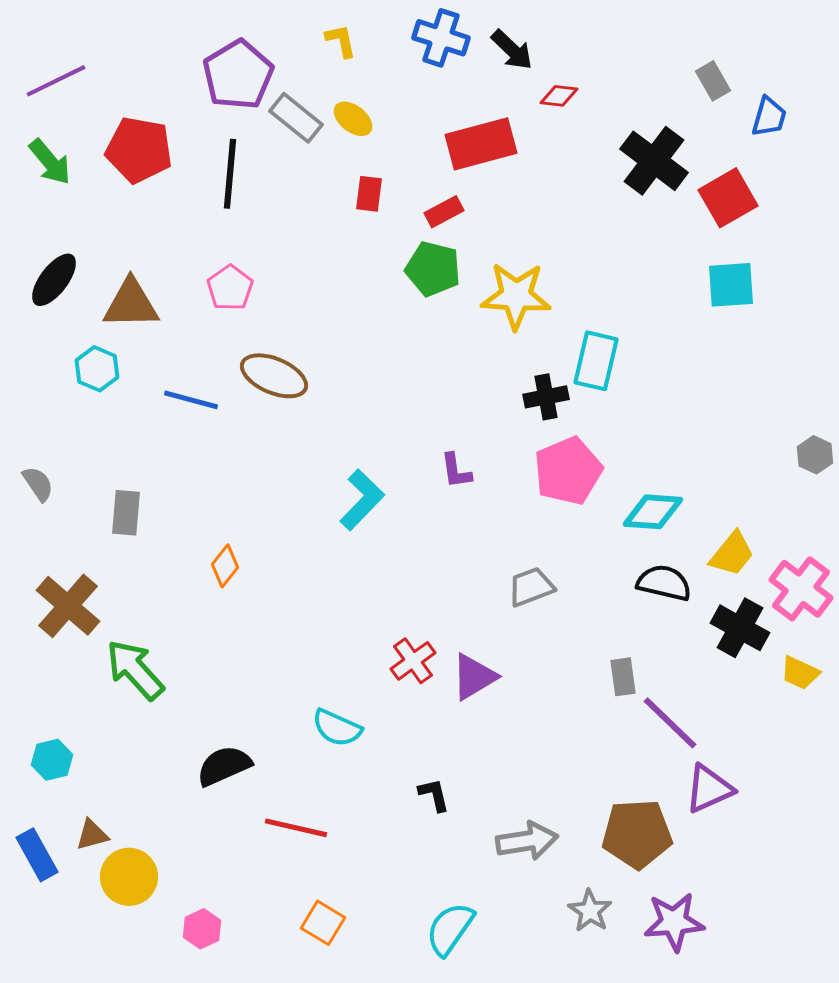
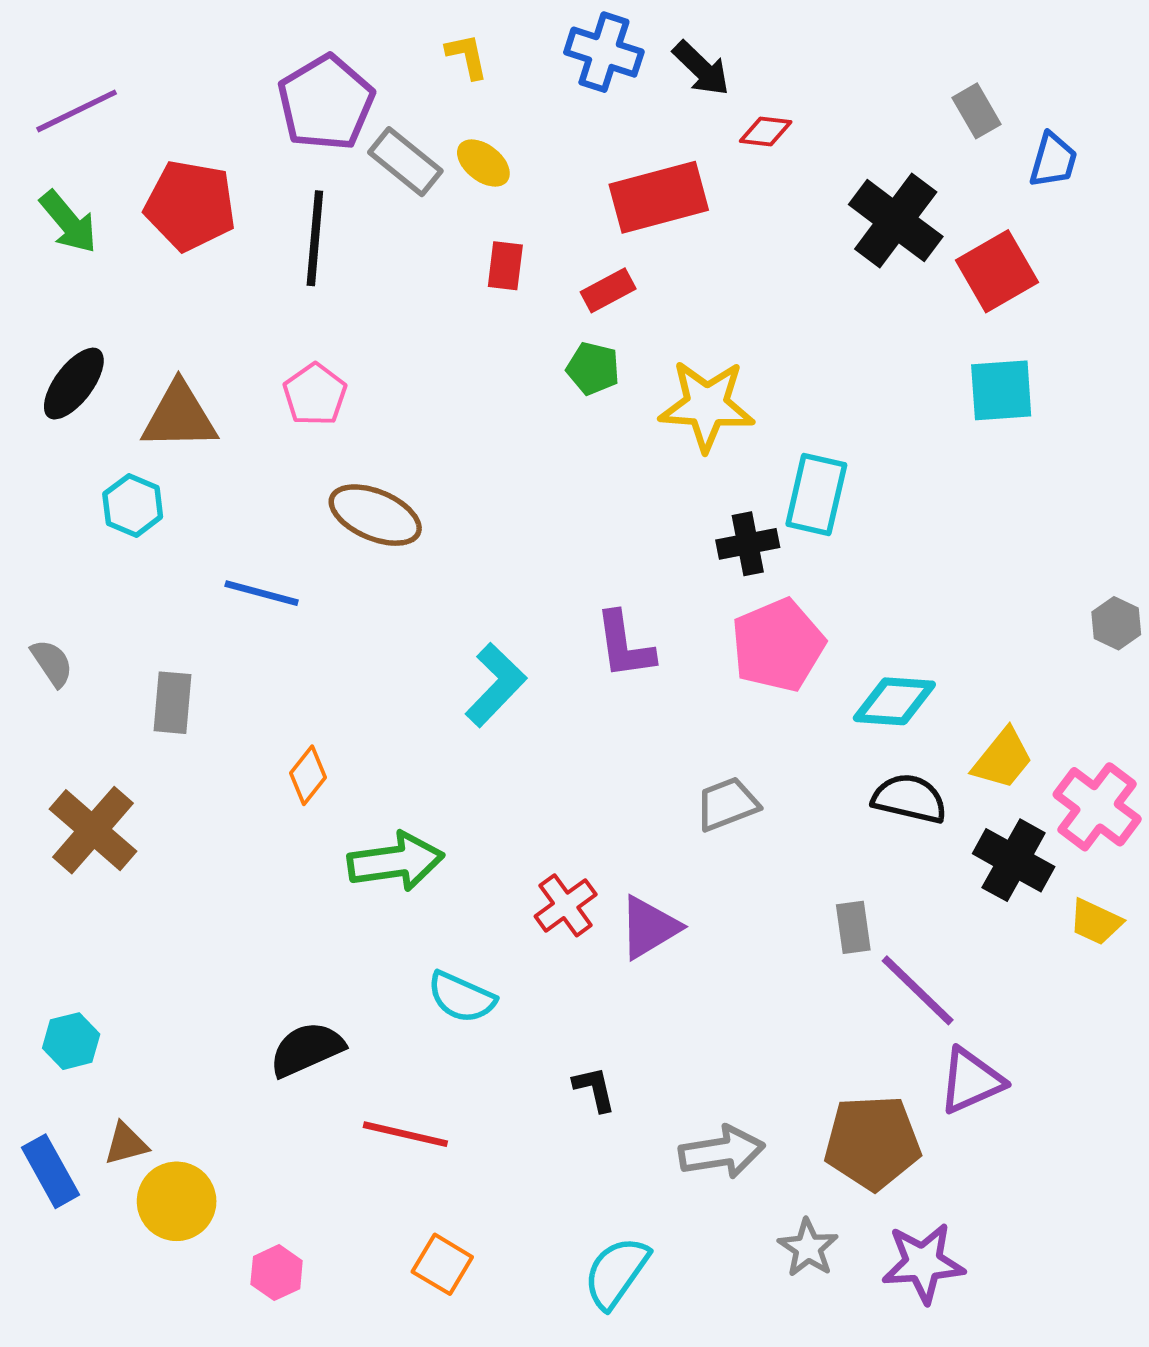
green pentagon: (433, 269) -> (593, 368), size x0.7
blue line: (191, 400) -> (262, 593), moved
purple L-shape: (456, 471) -> (624, 645), size x1.4
green arrow: (135, 670) -> (396, 862), moved, turned 124

